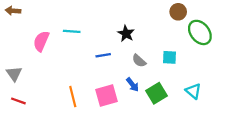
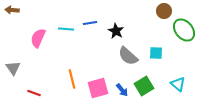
blue line: (103, 55) -> (90, 23), moved
gray semicircle: (139, 61) -> (128, 56), size x1.5
blue arrow: (133, 85) -> (122, 90), moved
orange line: (73, 97) -> (72, 79), moved
red line: (18, 101) -> (34, 93), moved

